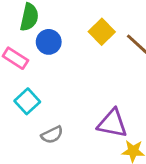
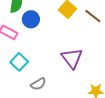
purple triangle: (112, 123) -> (72, 58), moved, turned 45

